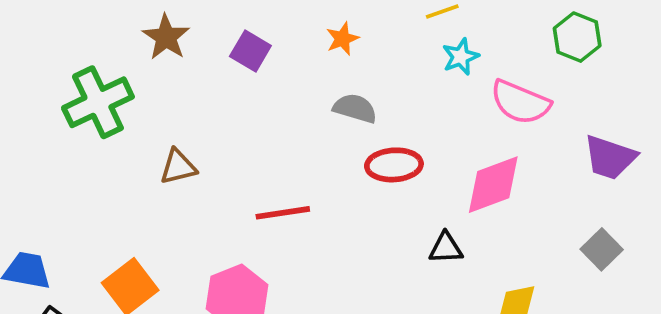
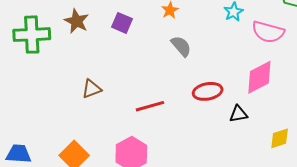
green cross: (98, 102) -> (32, 35), moved, turned 30
gray semicircle: (355, 108) -> (181, 46), turned 40
red ellipse: (394, 165) -> (208, 91), moved

